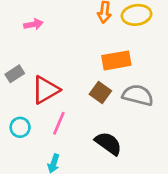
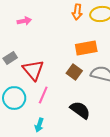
red triangle: (45, 90) -> (33, 70), turned -40
cyan circle: (20, 127) -> (14, 98), size x1.5

